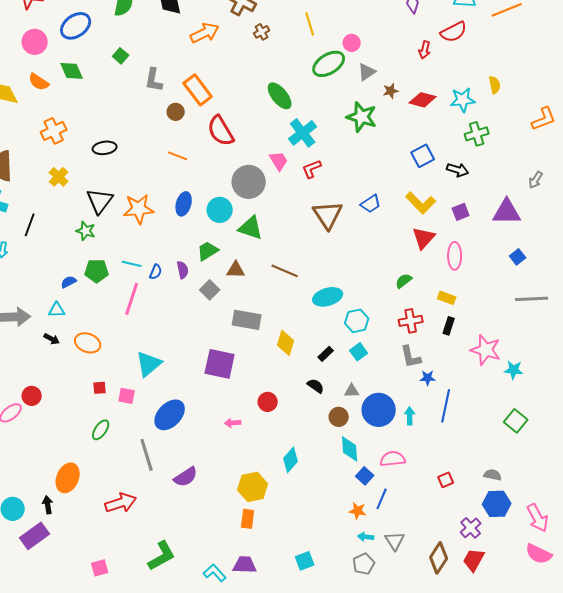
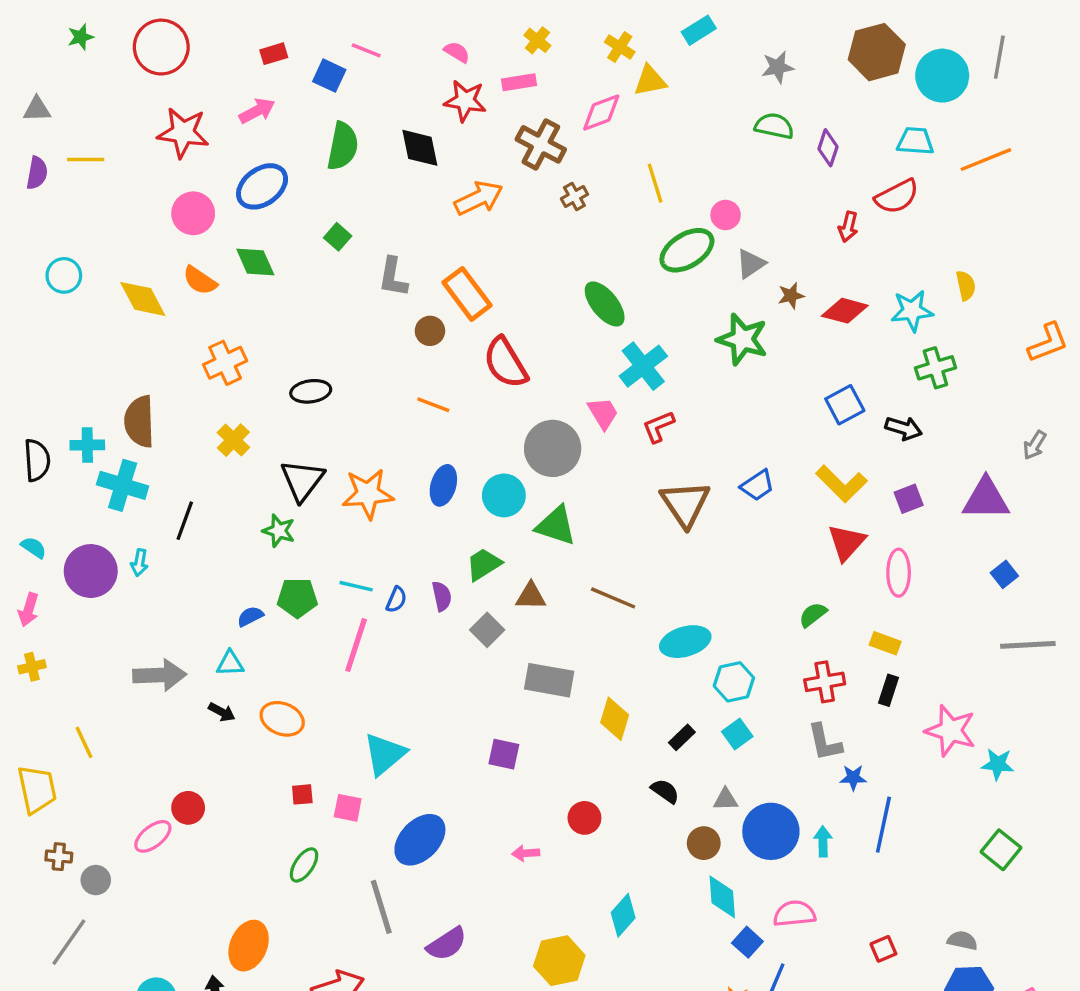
purple square: (220, 364) -> (504, 754), size x0.6

